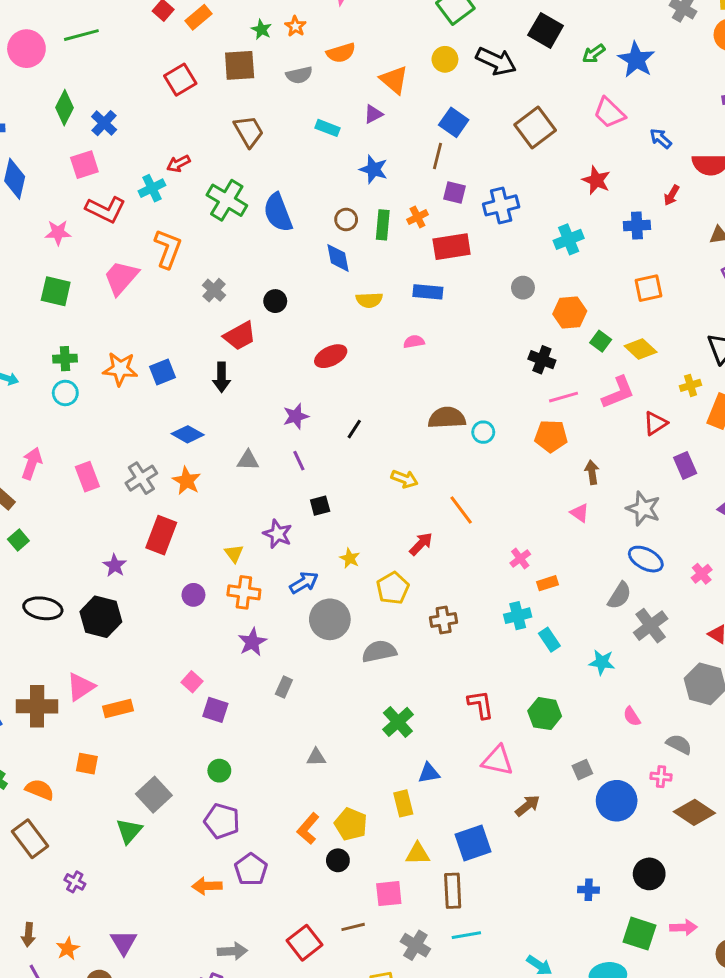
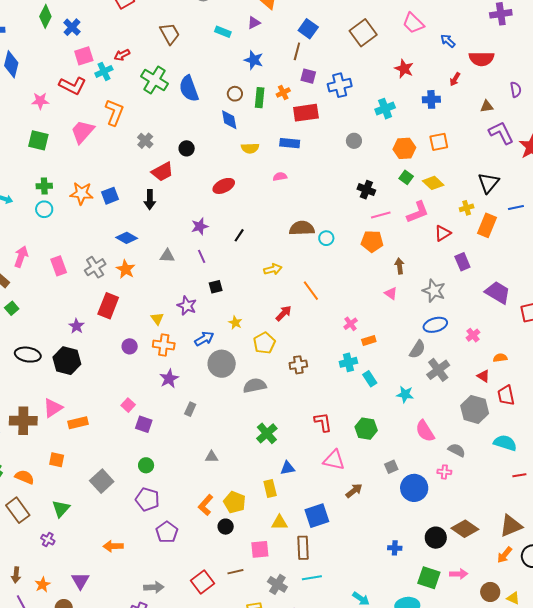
pink square: (84, 165) -> (84, 56), moved
orange hexagon: (570, 313) -> (404, 148), moved
yellow arrow: (405, 479) -> (273, 269), turned -36
blue ellipse: (646, 559) -> (435, 325), turned -45
pink semicircle: (632, 716) -> (425, 431), size x1.6
brown diamond: (694, 812) -> (465, 529), moved
green triangle: (129, 831) -> (61, 509), moved
orange arrow: (207, 886) -> (113, 546), moved

